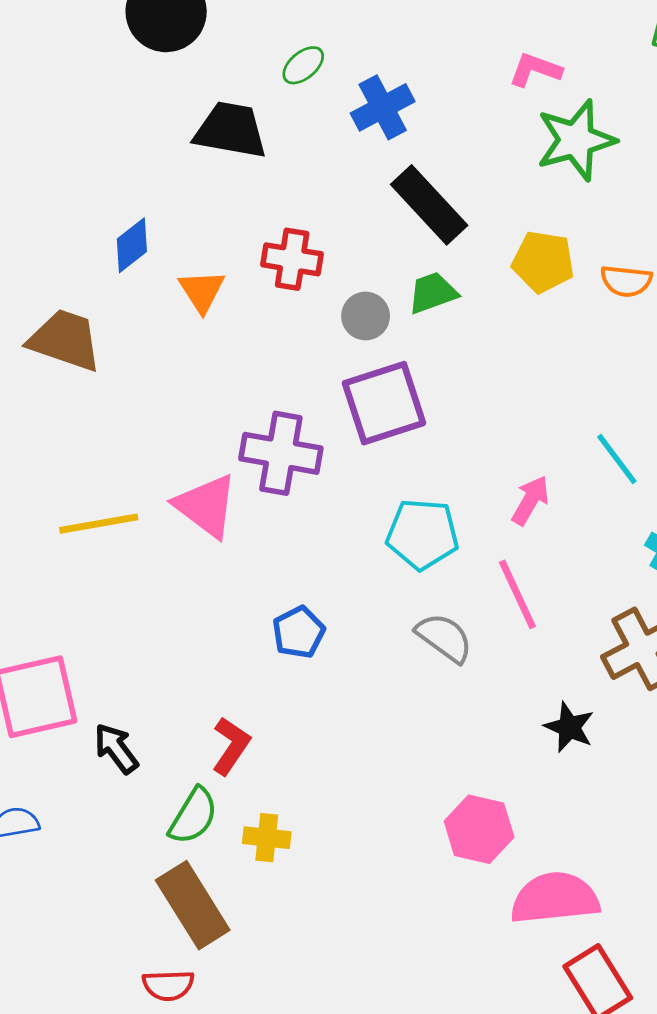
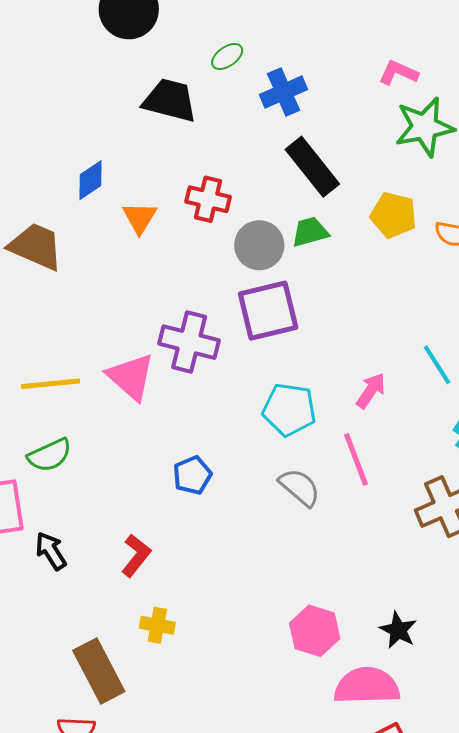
gray circle: (366, 316) -> (259, 245), size x1.4
black star: (569, 727) -> (398, 630), moved
green semicircle: (193, 816) -> (50, 455), moved, turned 30

